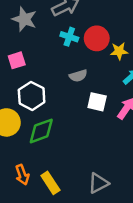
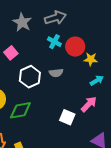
pink square: (17, 60) -> (11, 53), turned -32
white hexagon: (32, 96) -> (30, 77), moved
white square: (97, 102) -> (67, 117), moved

